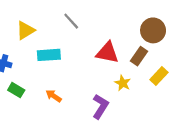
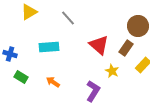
yellow triangle: (26, 30) -> (29, 12), moved
red triangle: (107, 53) -> (99, 45), turned 30

